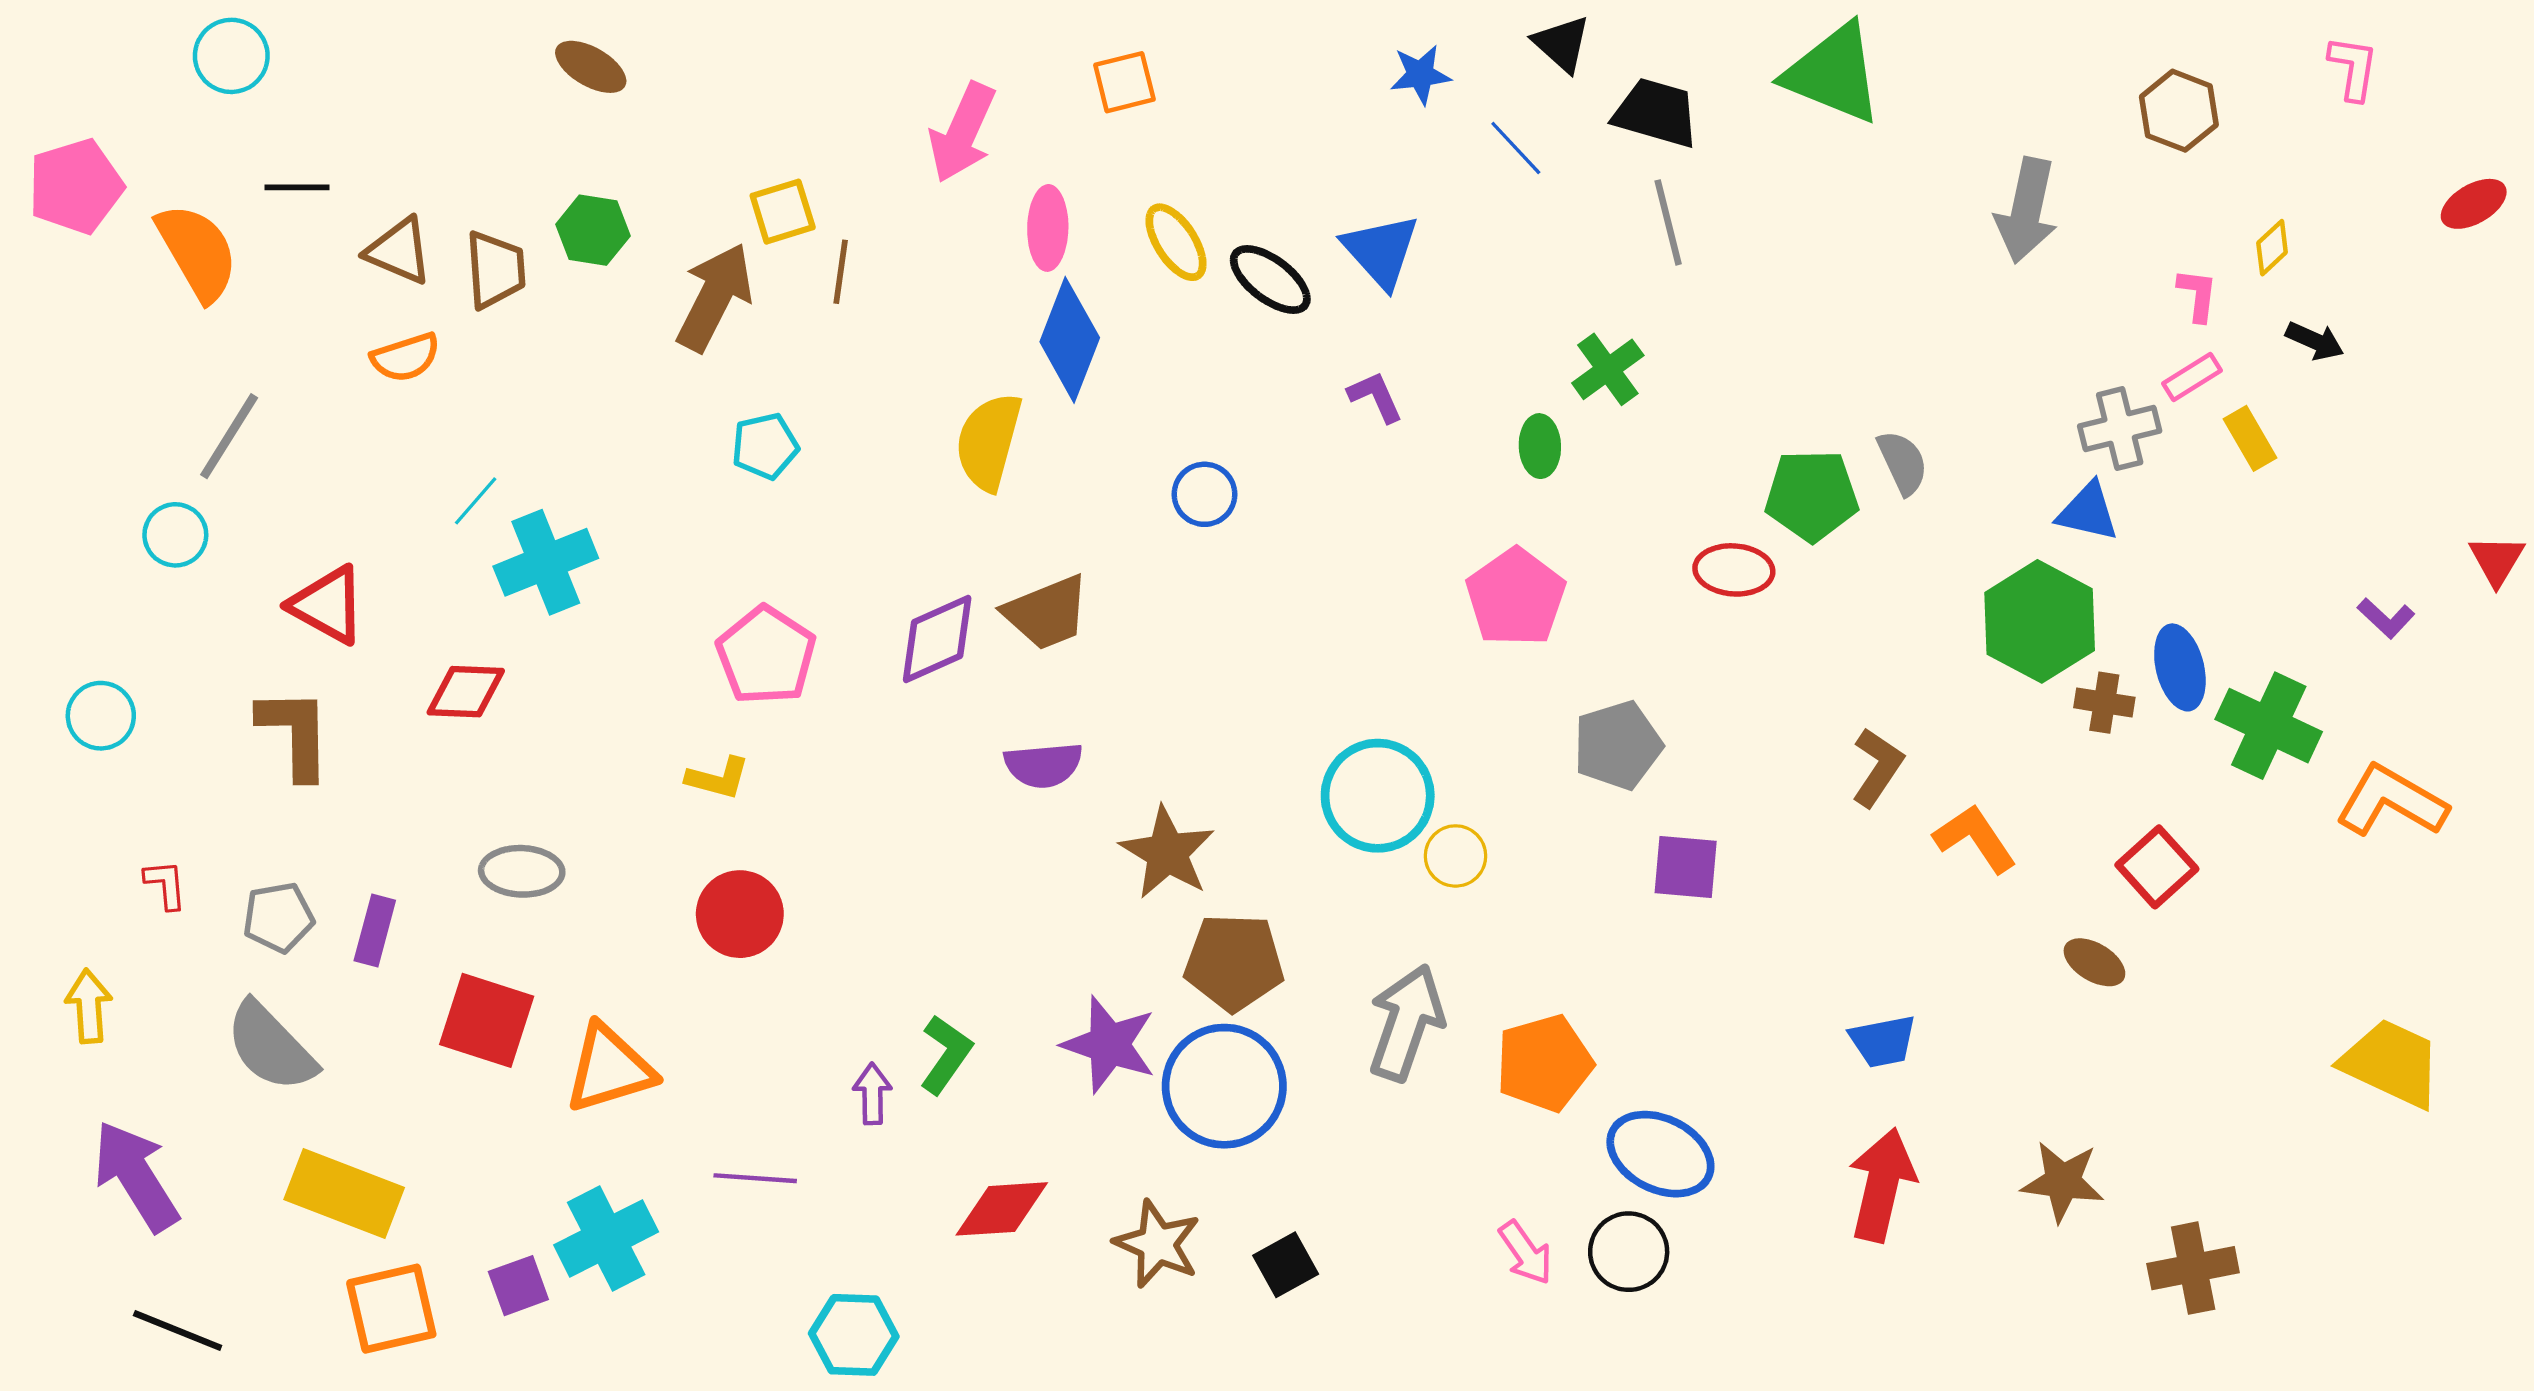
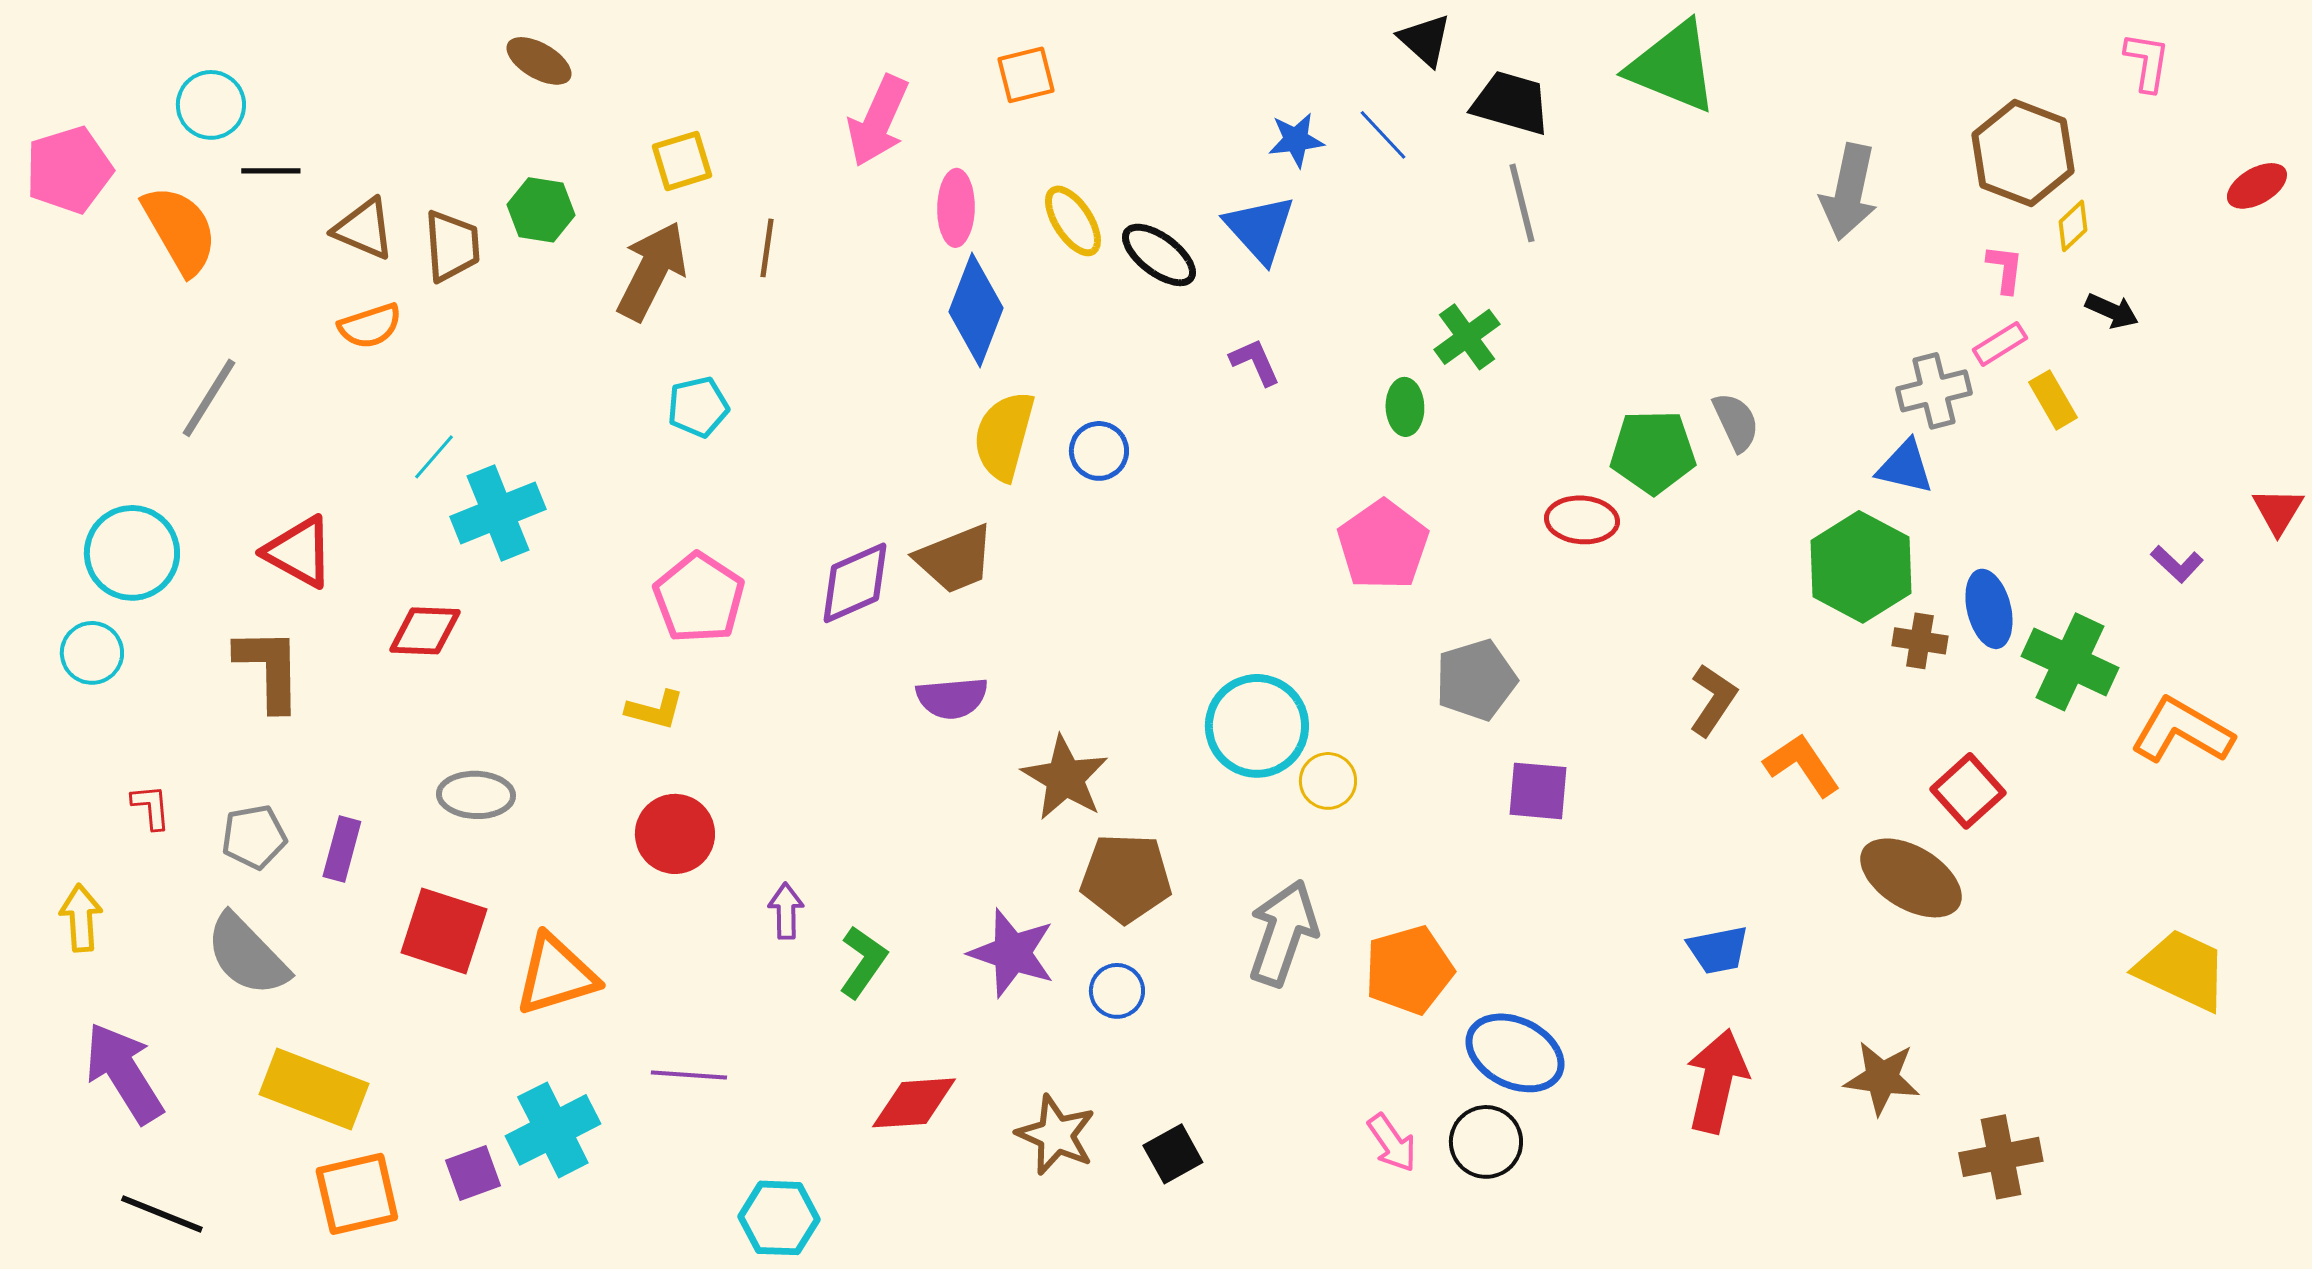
cyan circle: (231, 56) -> (211, 105), moved
blue star: (1420, 75) -> (1296, 140), moved
brown hexagon: (2179, 111) -> (2023, 153), moved, size x1.4
yellow square: (783, 212) -> (682, 161), moved
yellow semicircle: (989, 442) -> (1004, 436), moved
cyan circle: (175, 535) -> (132, 553), moved, size x1.6
brown ellipse: (2094, 962) -> (1911, 878), size x1.8
blue circle: (1224, 1086) -> (1117, 991), size x0.5
purple arrow: (872, 1094) -> (786, 911), moved

